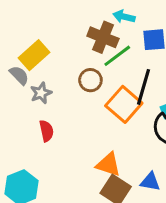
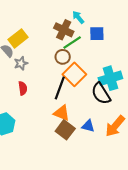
cyan arrow: (124, 17) -> (78, 17), turned 32
brown circle: (90, 80) -> (63, 57), moved
black line: (144, 87) -> (60, 88), moved

